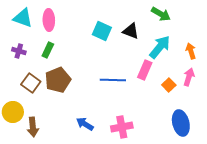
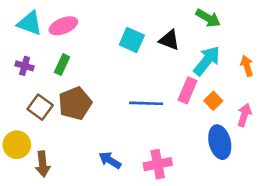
pink ellipse: (49, 20) -> (63, 26), turned 70
pink arrow: (189, 77) -> (244, 115), moved
orange square: (169, 85) -> (213, 101), moved
blue ellipse: (181, 123) -> (220, 142), moved

